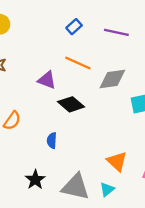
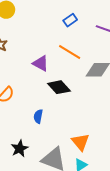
orange triangle: (117, 161) -> (81, 142), moved

